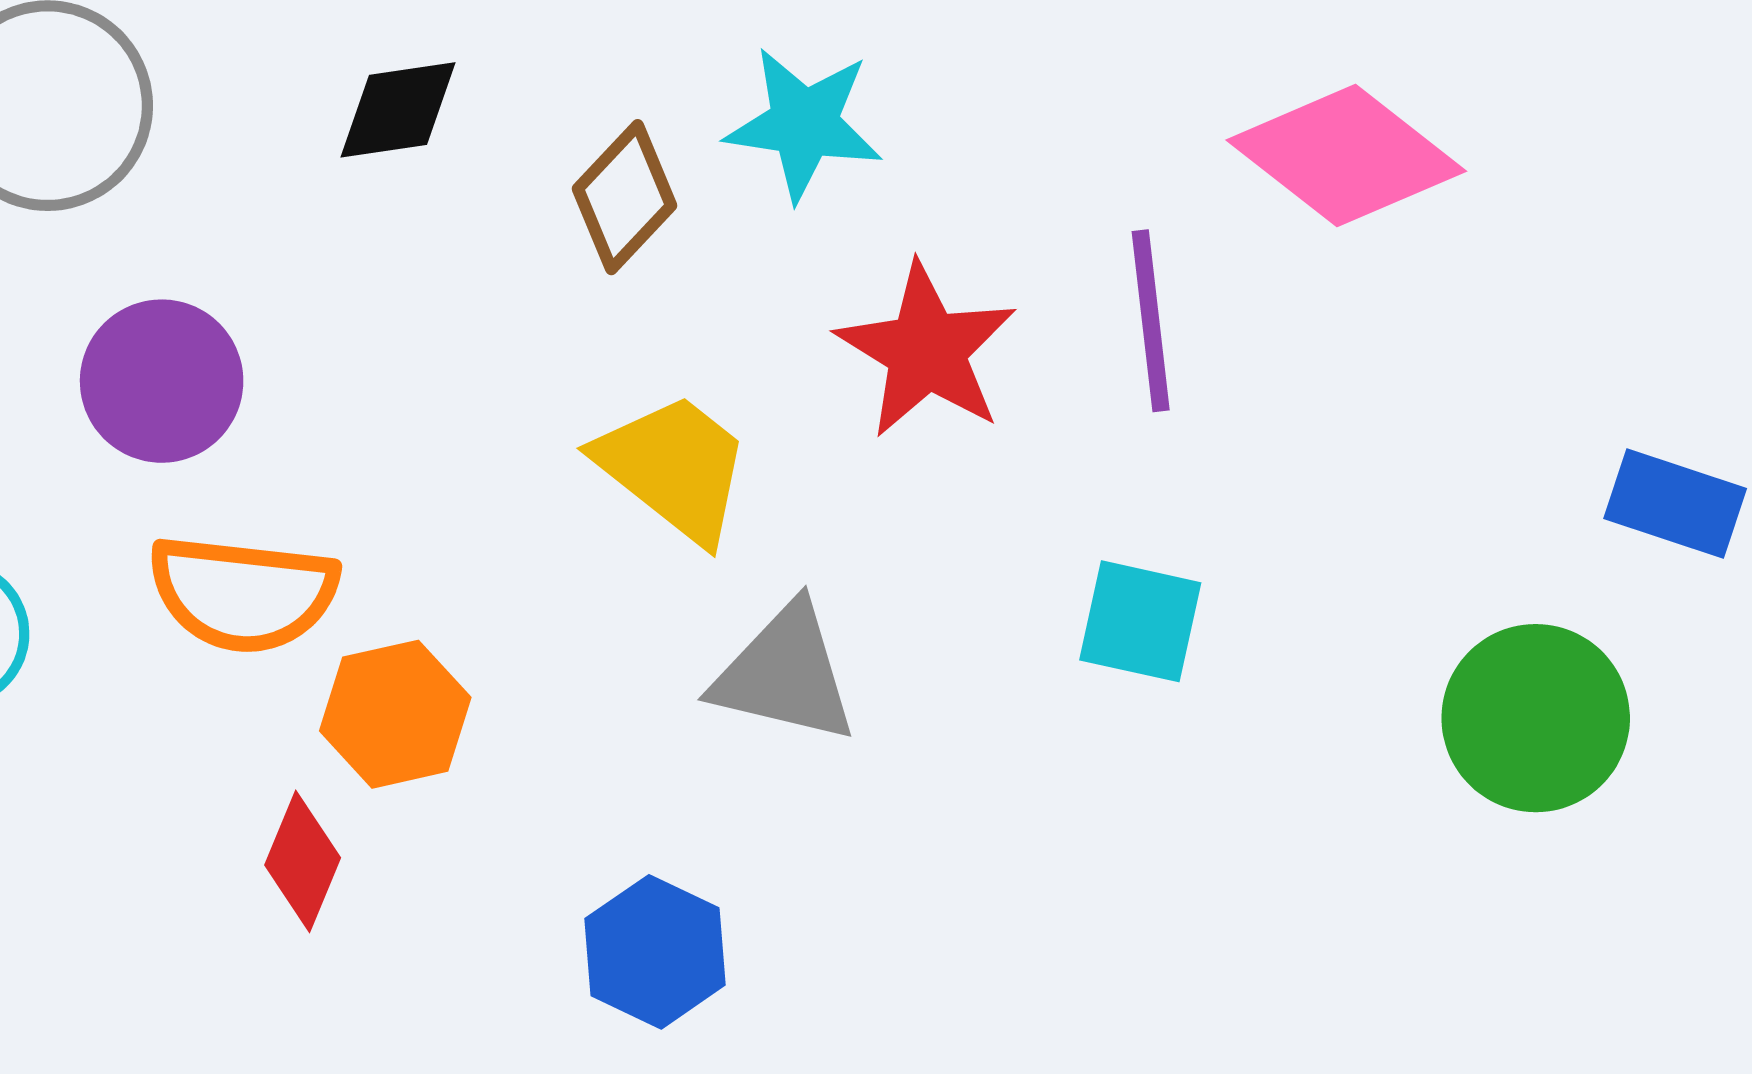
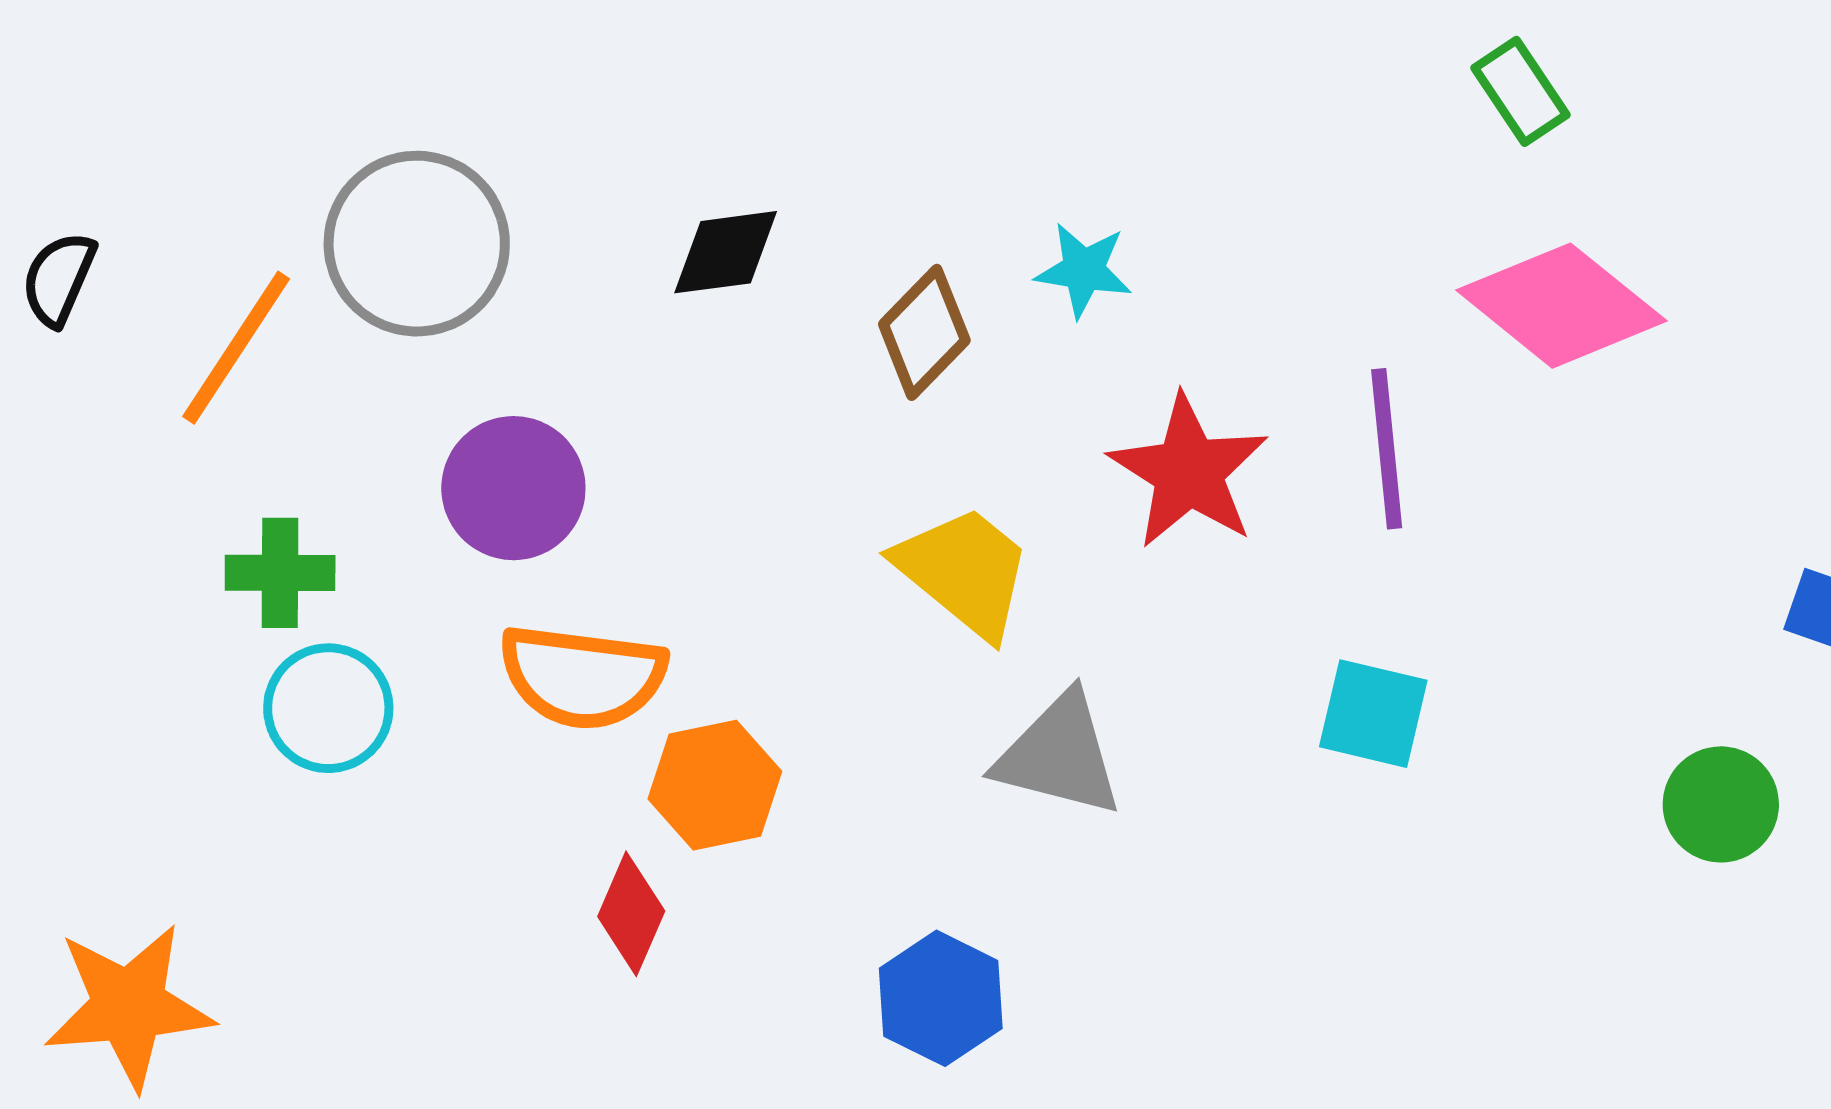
cyan star: (804, 124) -> (1084, 270), size x0.7
green circle: (1536, 718) -> (1721, 804), size x0.7

